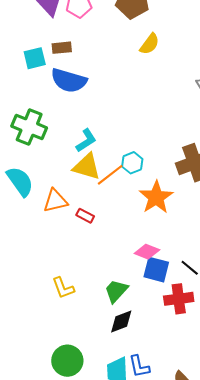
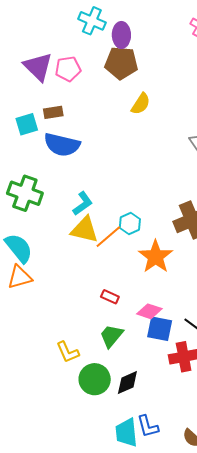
orange triangle: (55, 201) -> (20, 277), moved
red rectangle: (85, 216) -> (110, 297), moved
green trapezoid: (116, 291) -> (111, 336), moved
green circle: (67, 361) -> (95, 379), moved

